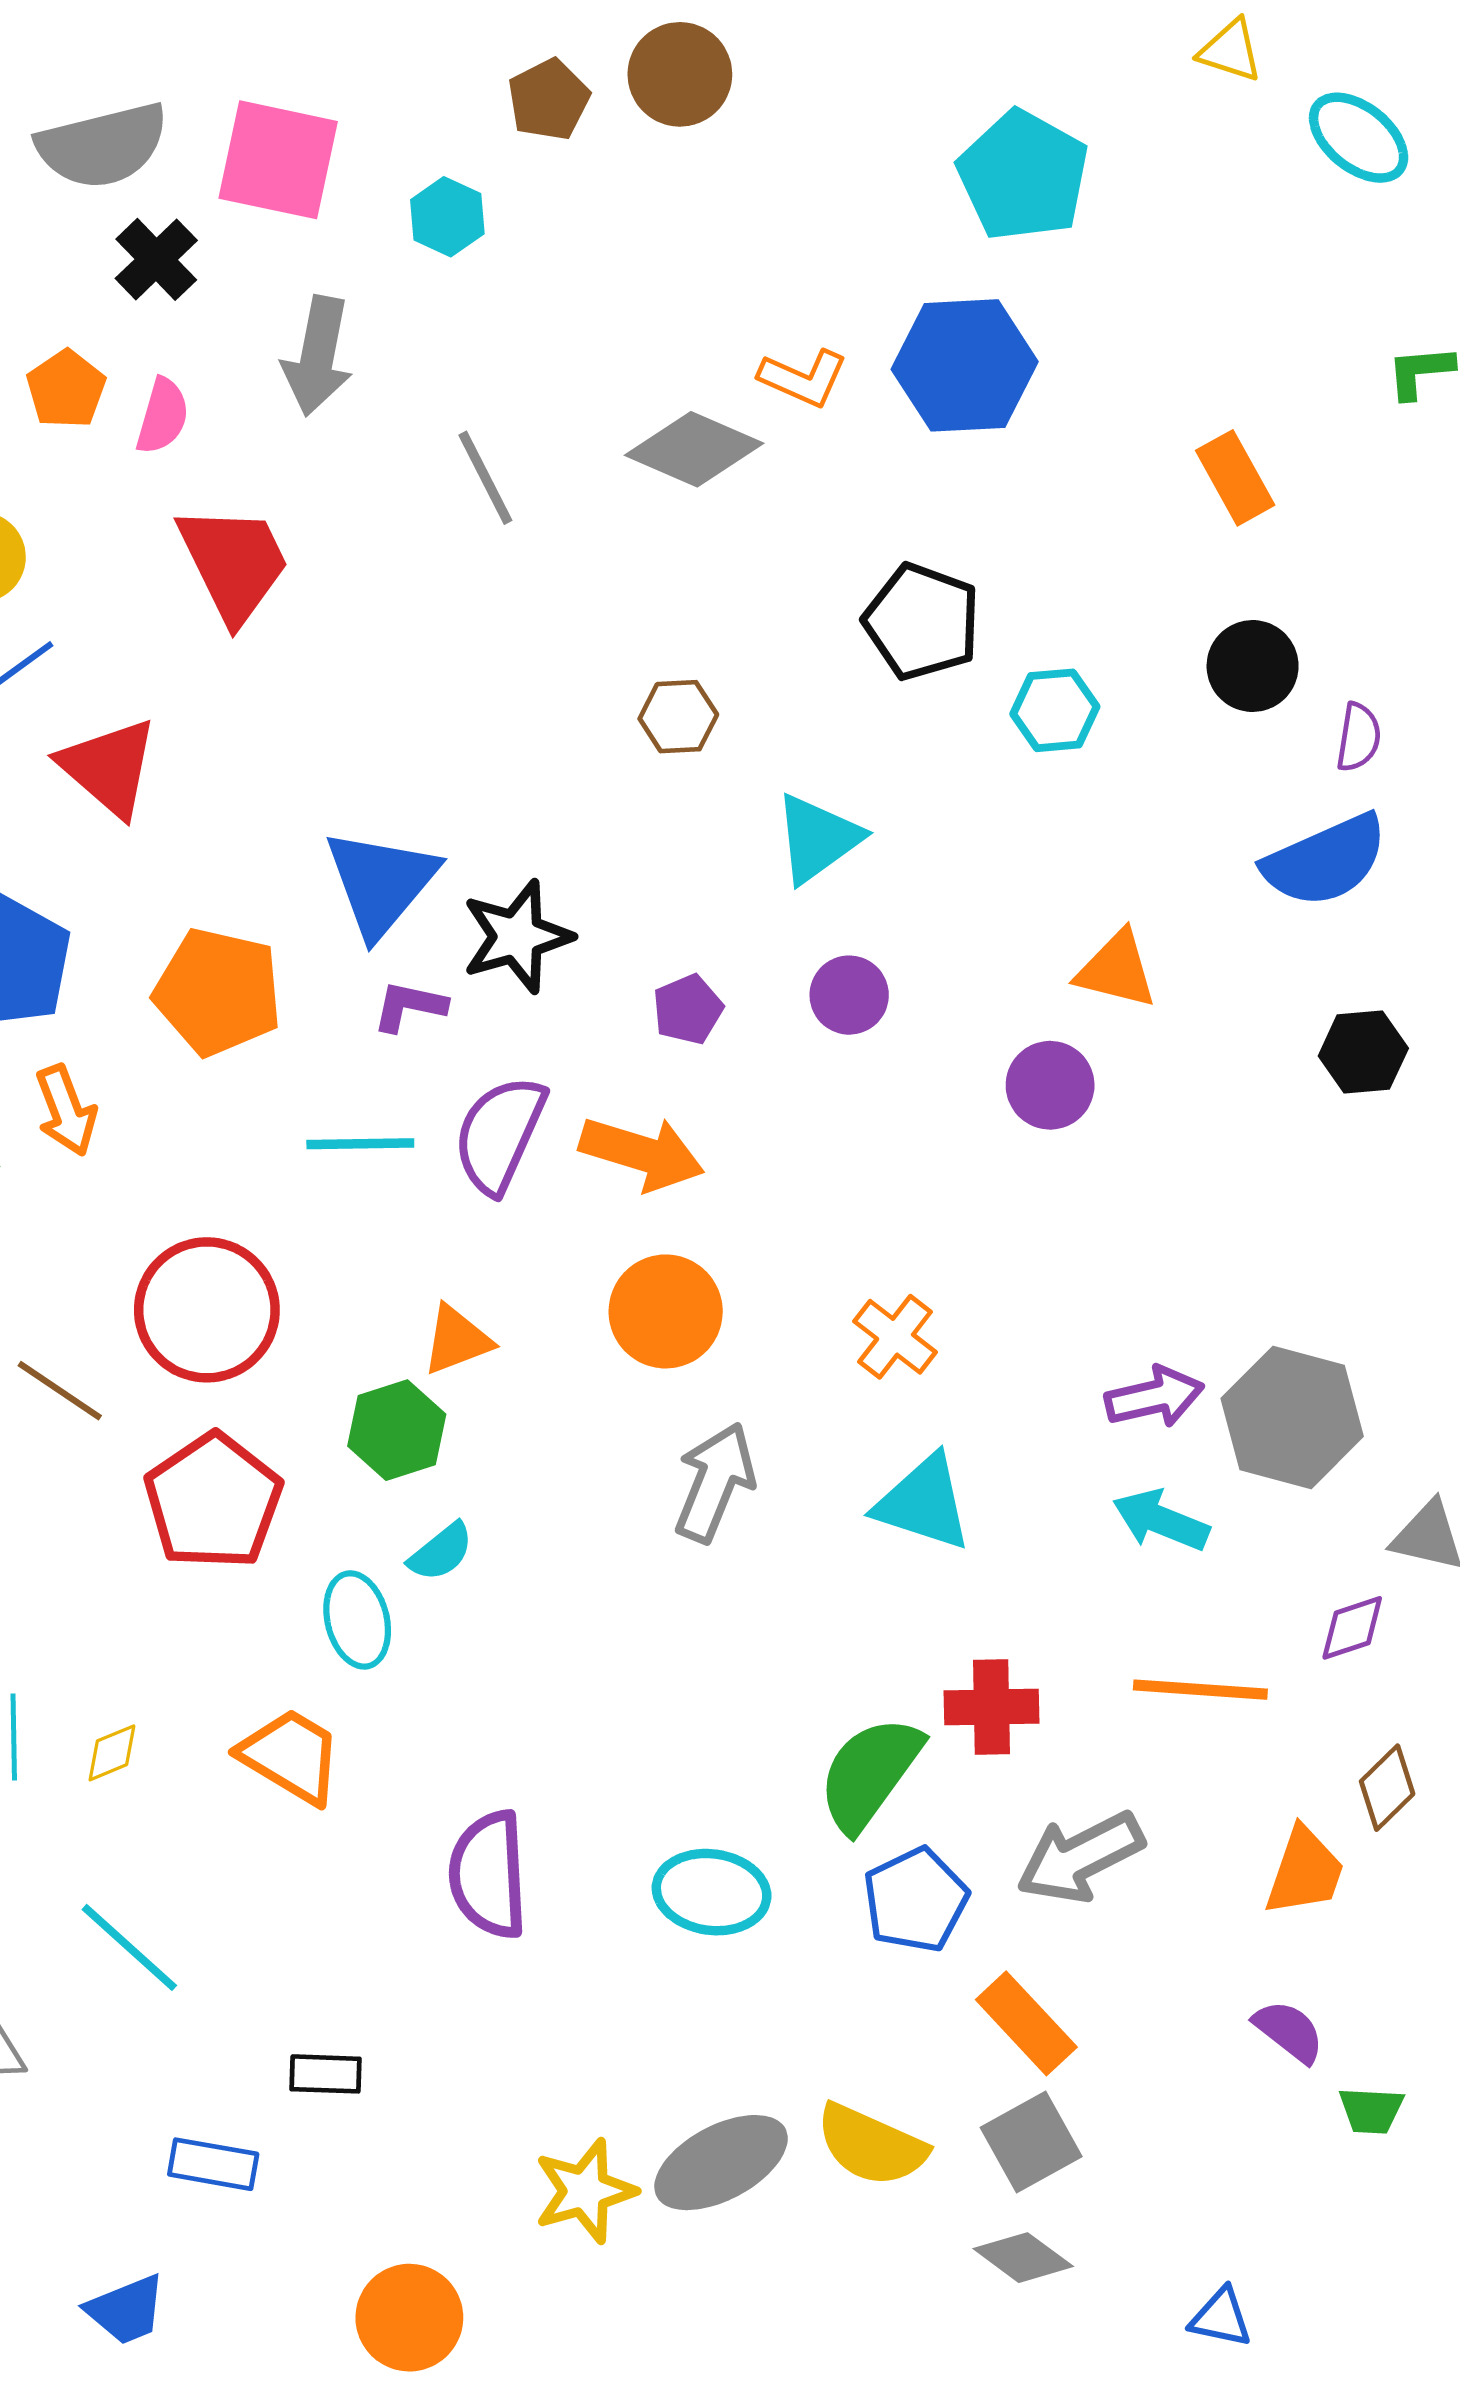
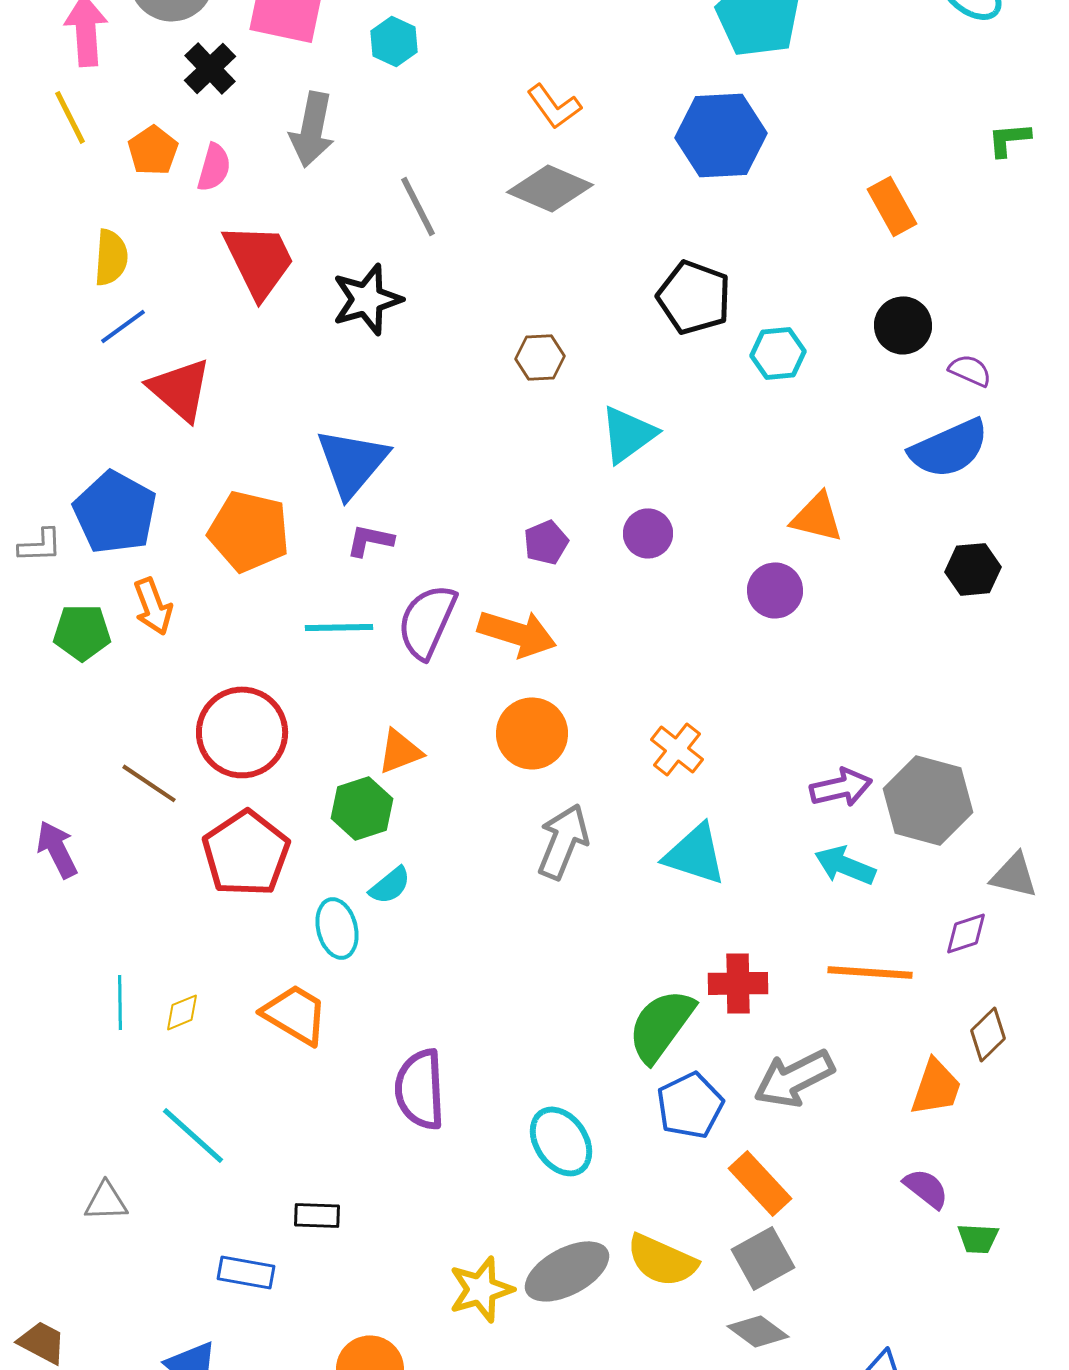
orange L-shape: (803, 378) -> (554, 106), moved, turned 30
purple semicircle: (1359, 737) -> (970, 370), turned -75
black star: (517, 937) -> (367, 299), moved
cyan ellipse: (712, 1892) -> (561, 1141), moved, turned 48

